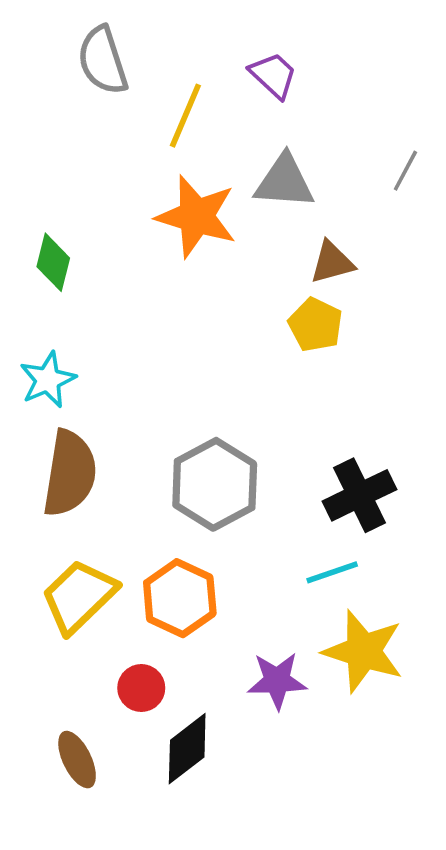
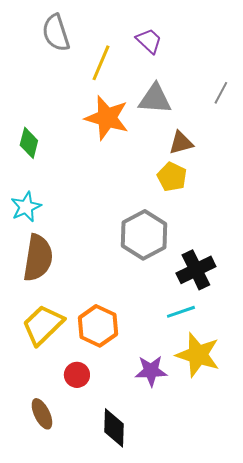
gray hexagon: (215, 484) -> (144, 235), moved
black diamond: (187, 749) -> (114, 428), moved, turned -51

